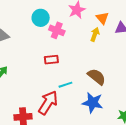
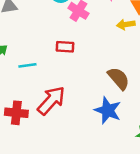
yellow arrow: (95, 34) -> (126, 24), turned -128
cyan line: (65, 85) -> (27, 65), moved

